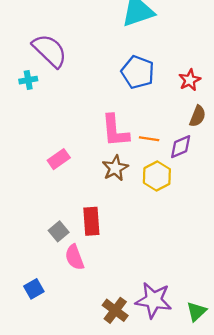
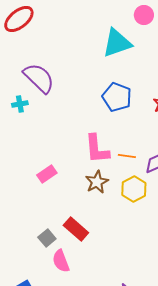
red rectangle: (91, 221) -> (76, 229), turned -45

